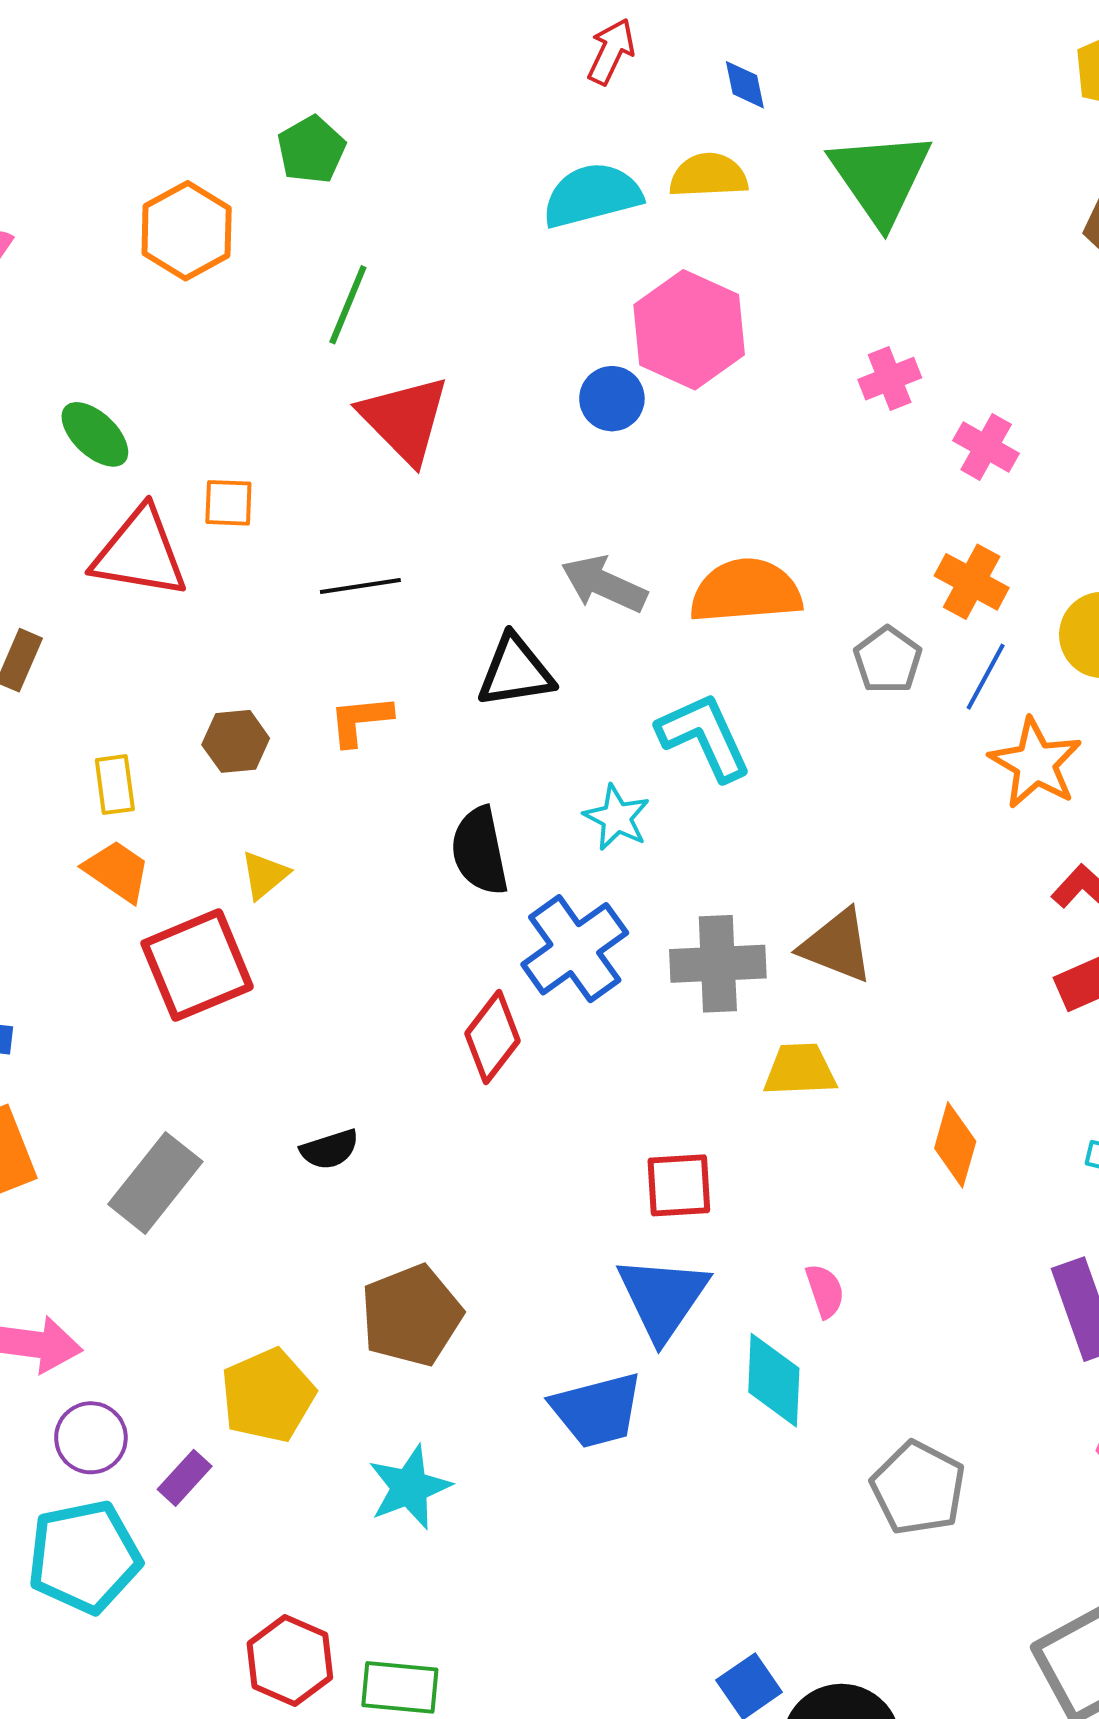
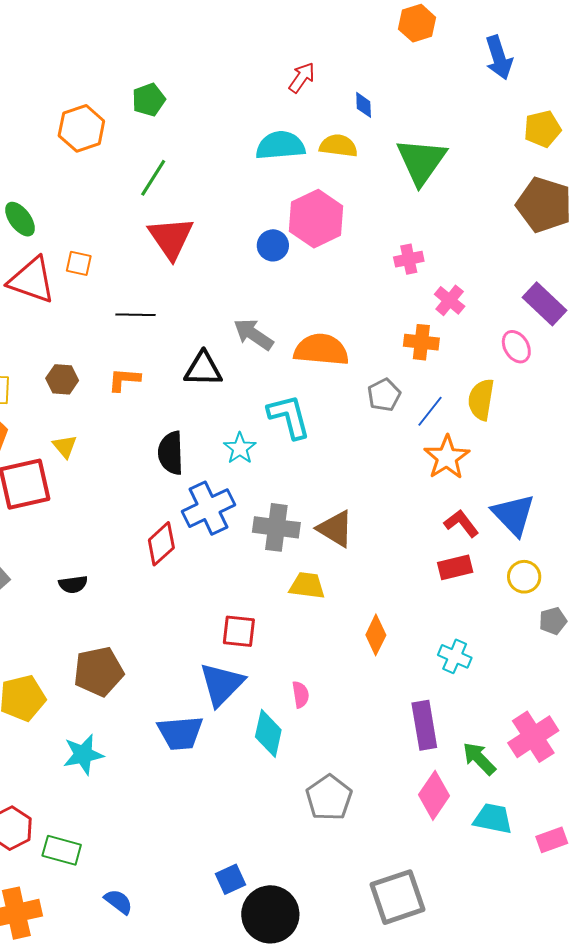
orange cross: (972, 582) -> (421, 342), moved, turned -32
yellow triangle: (265, 875) -> (65, 446), turned -40

